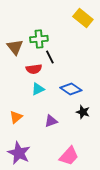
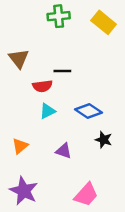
green cross: (39, 39) -> (59, 16), moved
black line: (50, 57) -> (62, 71), turned -64
purple triangle: (51, 121) -> (64, 151), turned 40

